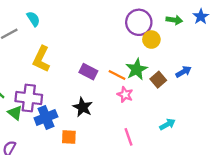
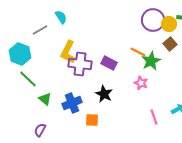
yellow circle: (151, 40) -> (169, 24), moved
orange line: (117, 75) -> (138, 52), moved
brown square: (158, 80) -> (170, 44), moved
purple cross: (29, 98) -> (80, 64), moved
pink line: (128, 137) -> (154, 117), moved

